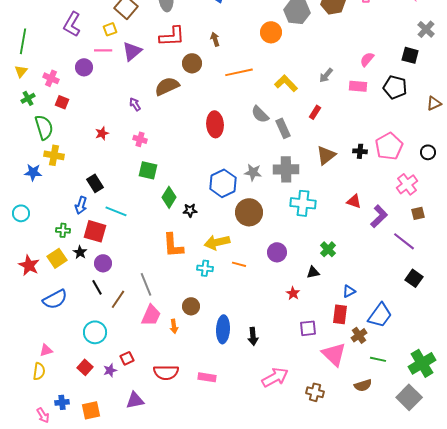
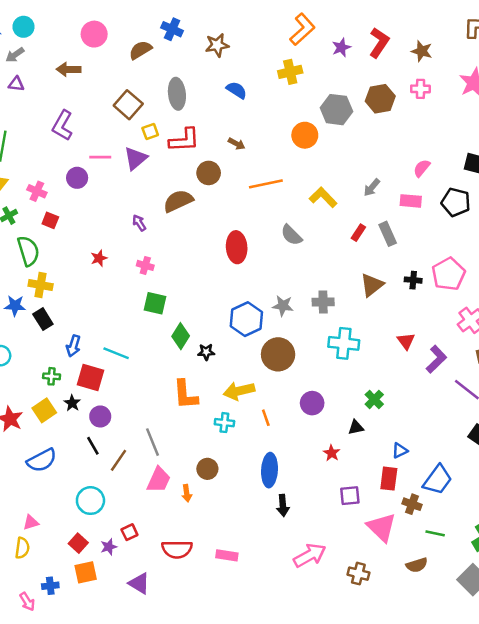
yellow square: (110, 29) -> (150, 132), moved
brown arrow: (215, 39) -> (237, 144), turned 136
gray rectangle: (283, 128) -> (388, 234), moved
gray cross: (286, 169) -> (323, 302), size x0.7
black rectangle: (95, 183) -> (43, 319), moved
red triangle: (354, 201) -> (406, 341), turned 35
orange line: (239, 264) -> (266, 418), turned 56
blue ellipse: (223, 329) -> (269, 470), moved
brown cross: (359, 335) -> (412, 504), turned -35
purple triangle: (135, 400) -> (139, 583), turned 42
orange square: (91, 410) -> (86, 572), moved

